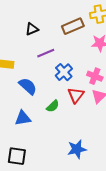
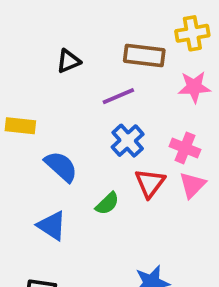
brown rectangle: (73, 26) -> (144, 55), turned 30
purple line: (46, 53) -> (118, 96), moved
blue triangle: (23, 118) -> (52, 226), turned 42

